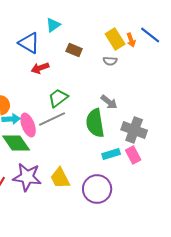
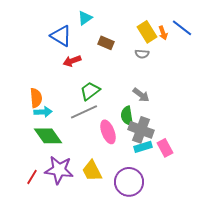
green semicircle: (95, 123) -> (127, 116), size x0.7
pink ellipse: (28, 125) -> (108, 132), moved
gray cross: (134, 130) -> (141, 130), moved

